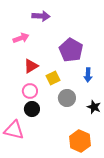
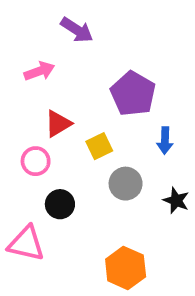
purple arrow: (41, 16) -> (77, 30), turned 30
pink circle: (30, 91) -> (36, 161), moved
orange hexagon: (80, 141) -> (126, 268), moved

